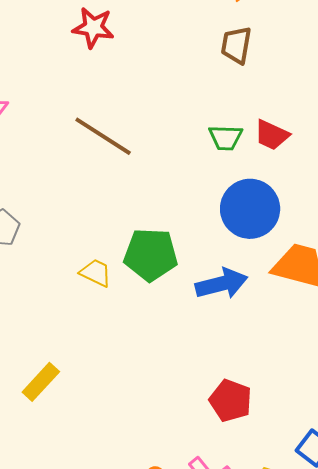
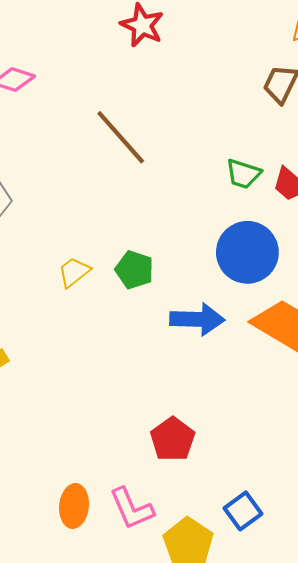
green pentagon: (151, 255) -> (134, 270), size x0.7
yellow trapezoid: (96, 273) -> (74, 272), turned -80

